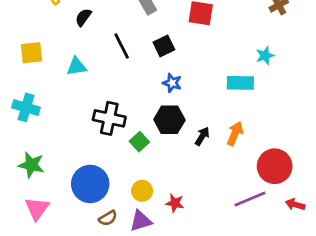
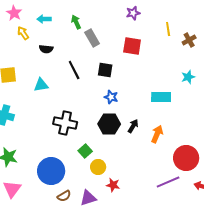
black semicircle: (83, 17) -> (46, 49), turned -120
black square: (164, 46) -> (105, 70), turned 35
cyan star: (265, 56) -> (188, 77), moved
black arrow: (202, 136) -> (133, 126), moved
green square: (139, 142) -> (85, 151), moved
yellow circle: (142, 191) -> (98, 167), moved

